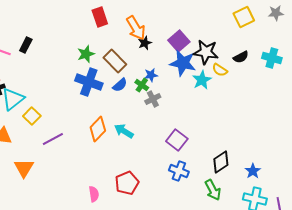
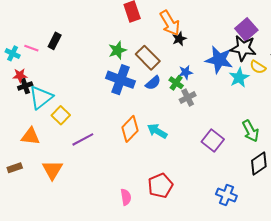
purple square: (179, 41) -> (246, 29), moved
blue cross: (179, 171) -> (226, 195), moved
green arrow: (213, 190) -> (251, 131), moved

